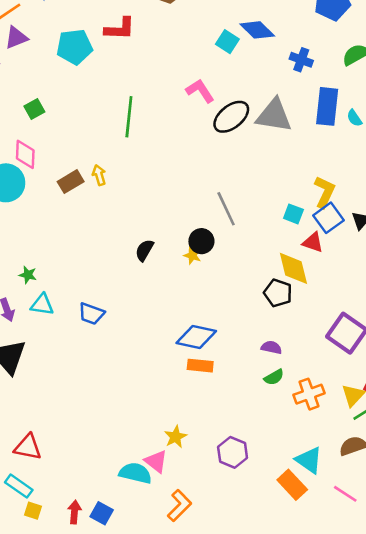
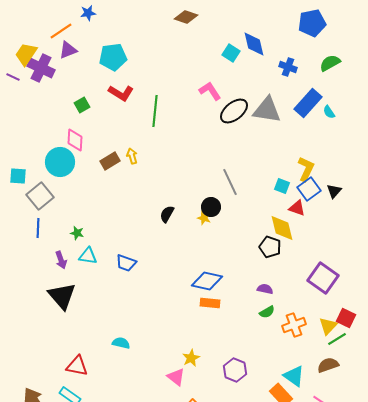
red L-shape: (120, 29) -> (121, 93), moved, turned 30
blue diamond: (257, 30) -> (254, 44), turned 32
blue rectangle: (327, 106) -> (308, 103), turned 36
cyan semicircle: (135, 473) -> (121, 343), moved, size x0.7

